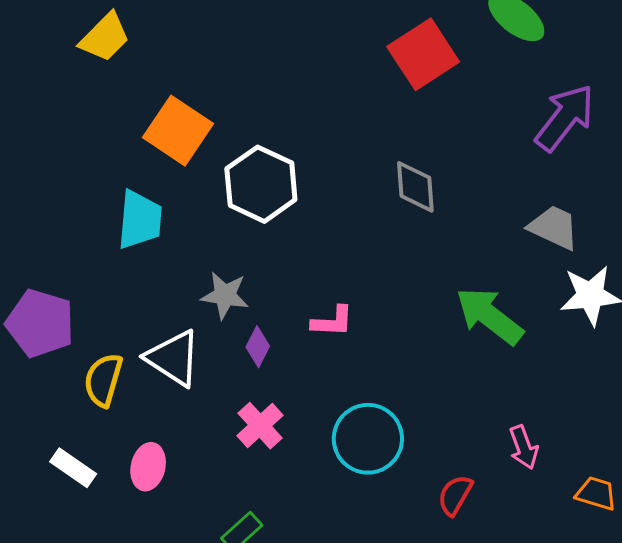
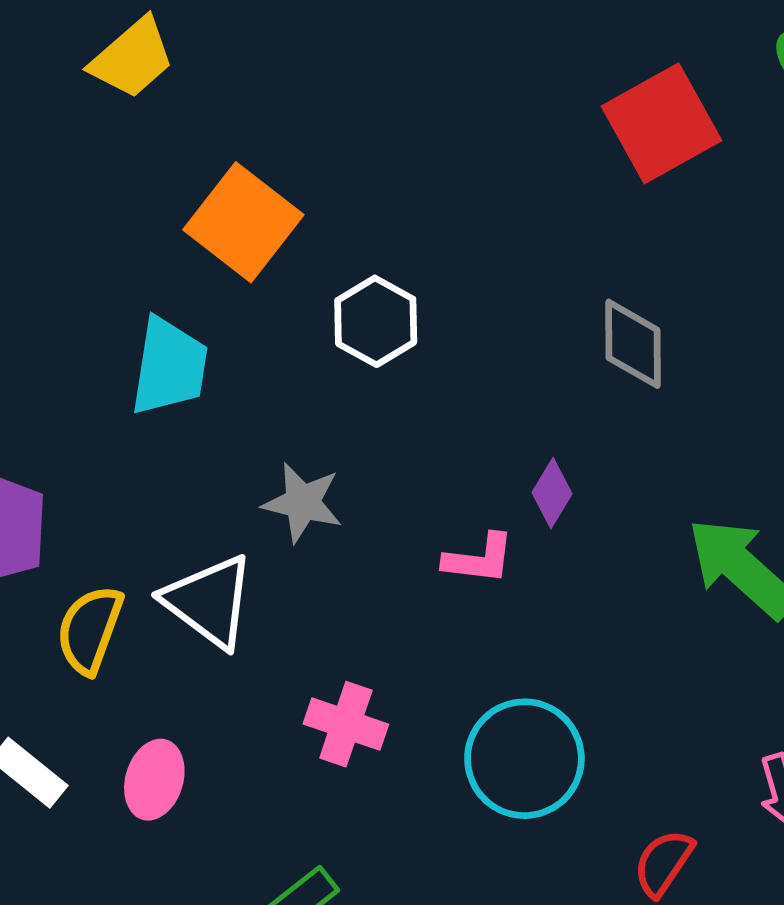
white hexagon: (261, 184) -> (376, 321), size x0.7
purple diamond: (258, 347) -> (552, 493), moved
pink cross: (260, 426) -> (346, 724), turned -33

